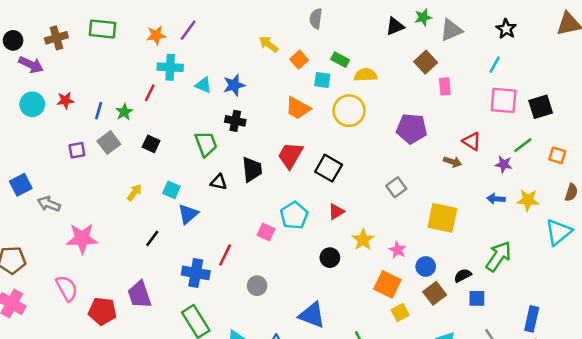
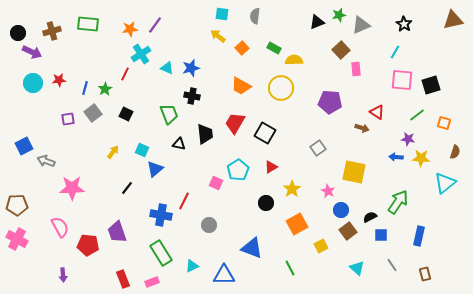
cyan cross: (170, 67) -> (141, 54), turned -36
cyan square: (322, 80) -> (222, 14), moved
purple star: (504, 164) -> (408, 139), moved
pink star: (398, 250) -> (328, 191), moved
orange square: (387, 284) -> (297, 224), moved, turned 35
blue rectangle: (532, 319) -> (419, 236), moved

